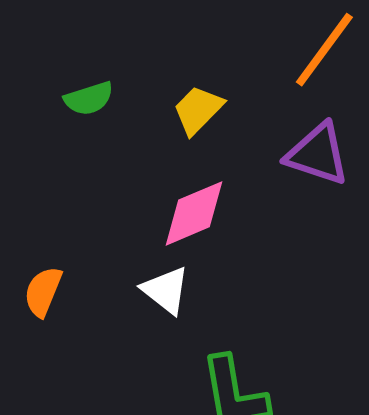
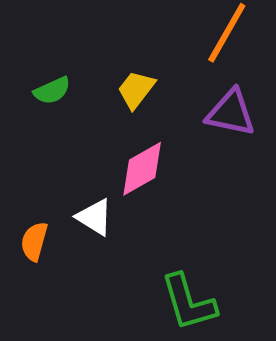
white triangle: (166, 290) -> (95, 217), moved

